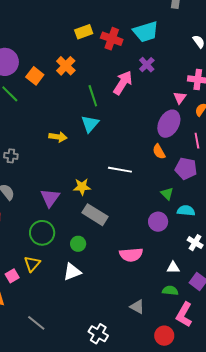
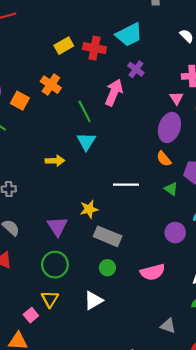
green triangle: (167, 194) -> (171, 189), moved
green circle: (78, 244) -> (107, 268), moved

